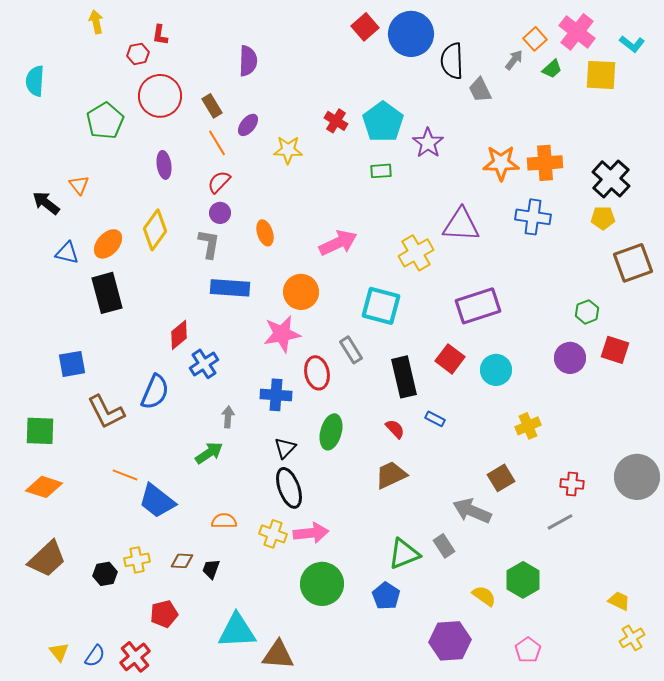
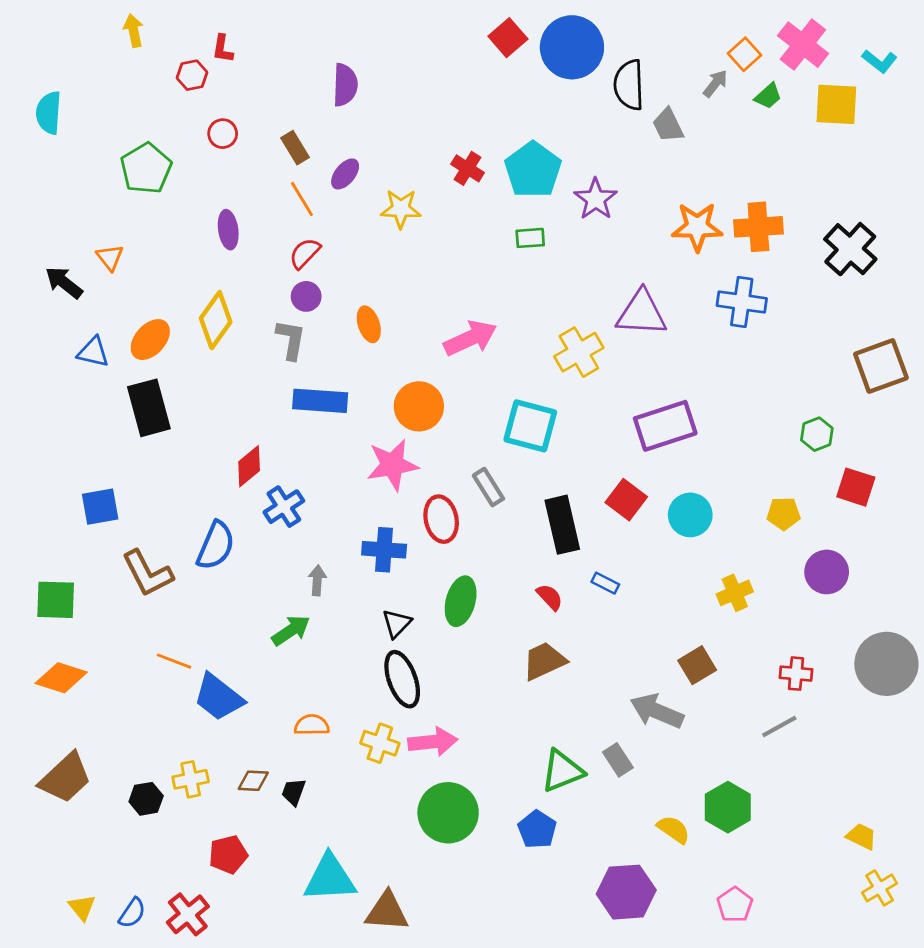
red circle: (160, 96) -> (223, 134), size x0.5
yellow pentagon: (603, 218) -> (783, 514), moved
purple circle: (570, 358) -> (827, 572), moved

